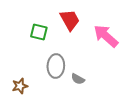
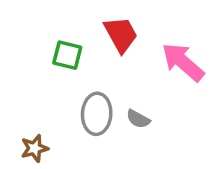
gray semicircle: (78, 79) -> (138, 119), moved

